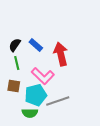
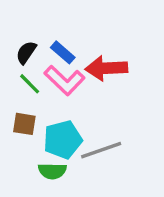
red arrow: (61, 54) -> (106, 68), turned -80
green line: (17, 63) -> (30, 84), turned -32
pink L-shape: (43, 76) -> (64, 80), moved

